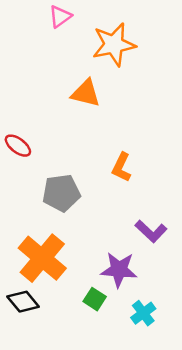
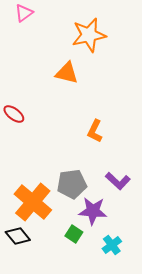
pink triangle: (60, 16) -> (24, 13), moved
gray pentagon: (61, 193) -> (72, 184), moved

